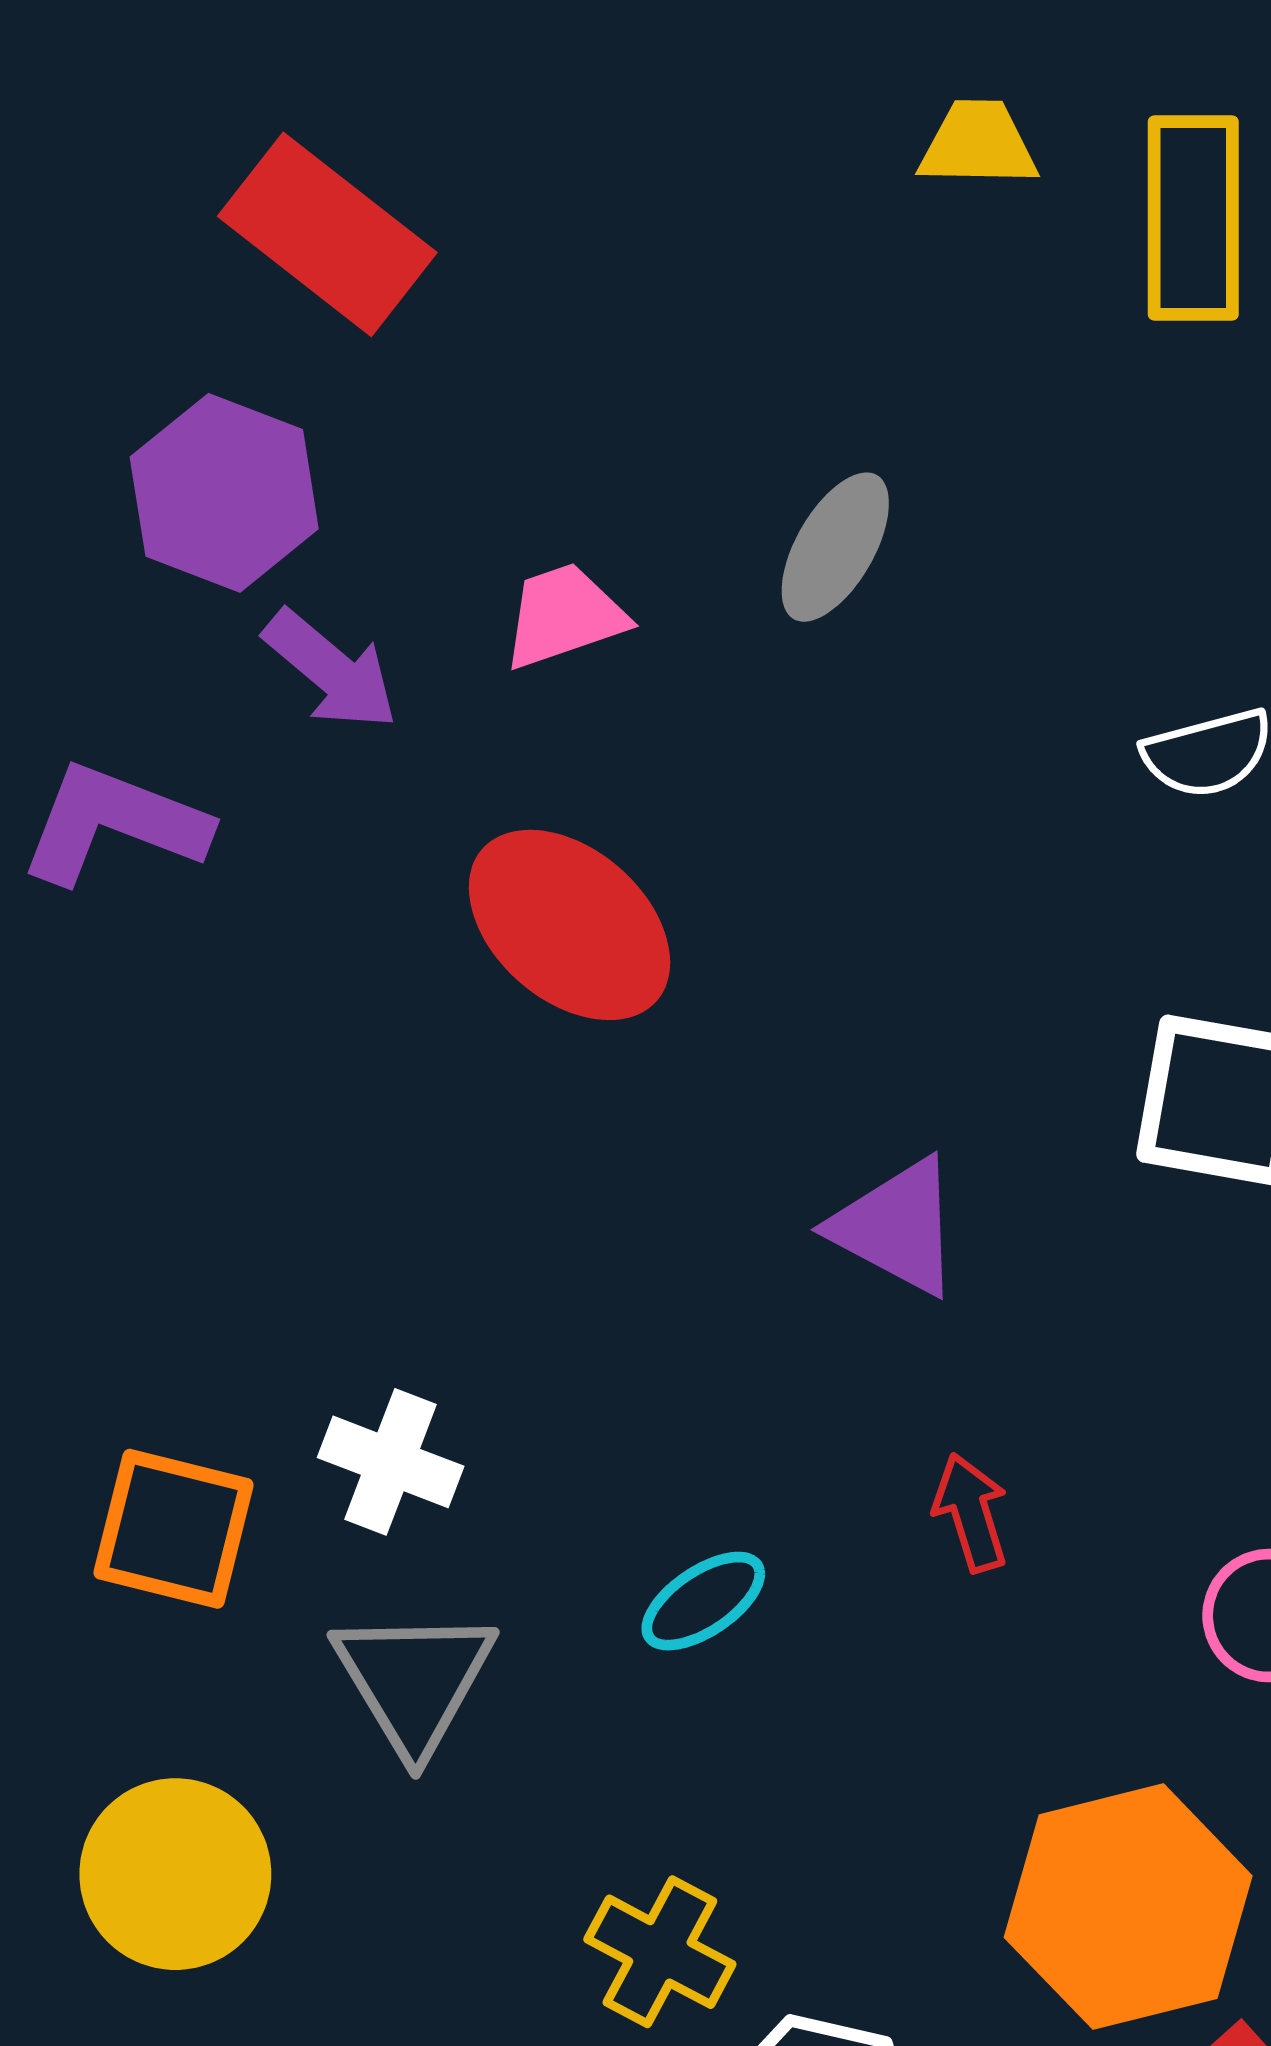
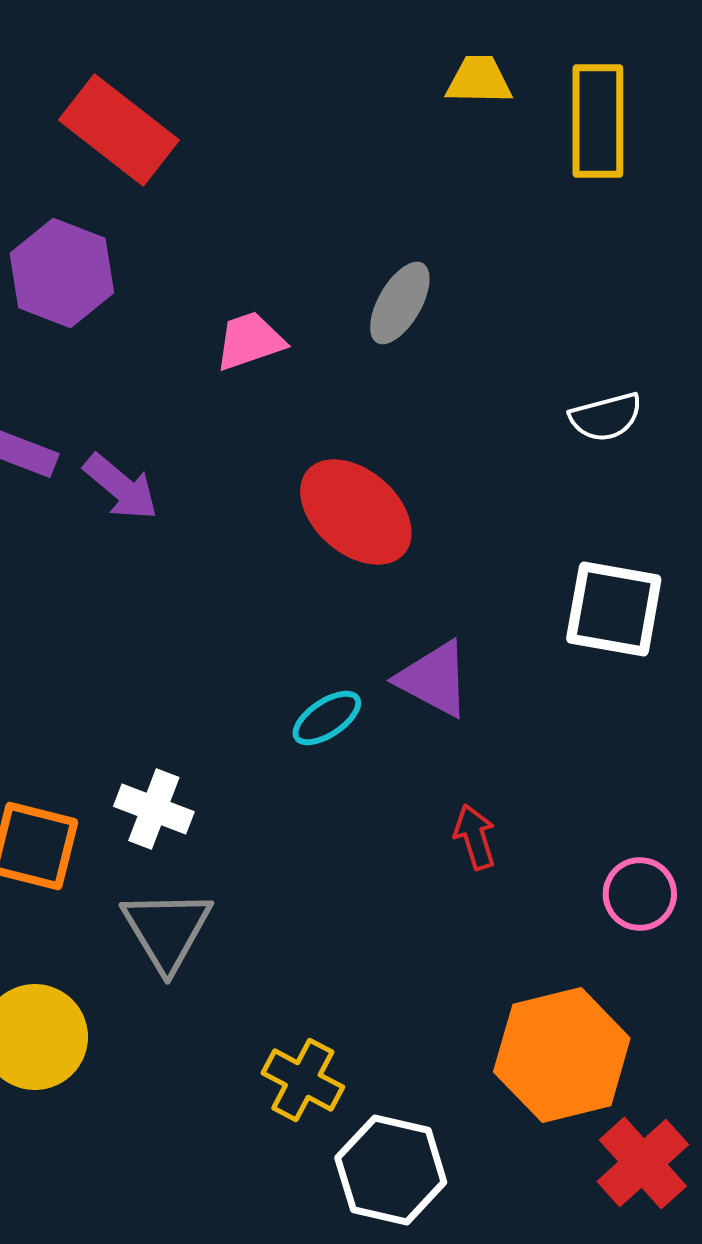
purple arrow: (331, 670) -> (121, 487), moved
red ellipse: (569, 925) -> (356, 512), moved
cyan ellipse: (703, 1601) -> (327, 718), moved

